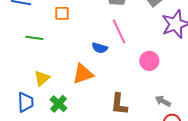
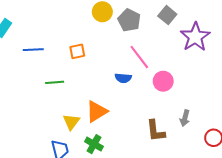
pink circle: (149, 61) -> (163, 81), moved
orange triangle: (83, 74) -> (97, 111), moved
gray arrow: (163, 101) -> (185, 118), moved, turned -91

